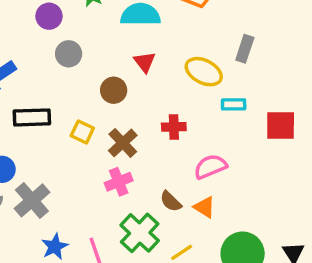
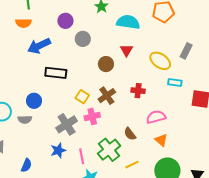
purple circle: (49, 16) -> (65, 21), moved
yellow square: (82, 132) -> (82, 97), moved
pink cross: (119, 182) -> (92, 116), moved
gray cross: (32, 200) -> (67, 124), moved
orange triangle: (205, 207) -> (161, 140), moved

